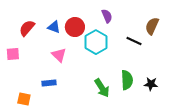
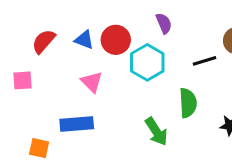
black line: (134, 41) -> (204, 61), turned -42
green semicircle: (127, 80) -> (188, 103), moved
blue rectangle: (49, 83) -> (77, 124), size x1.5

